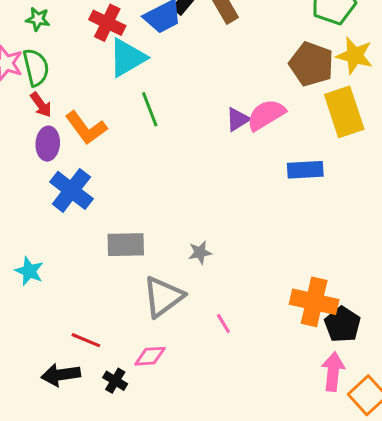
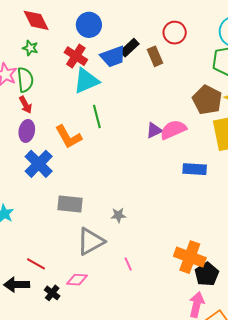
orange L-shape: (86, 128) -> (68, 137), moved

